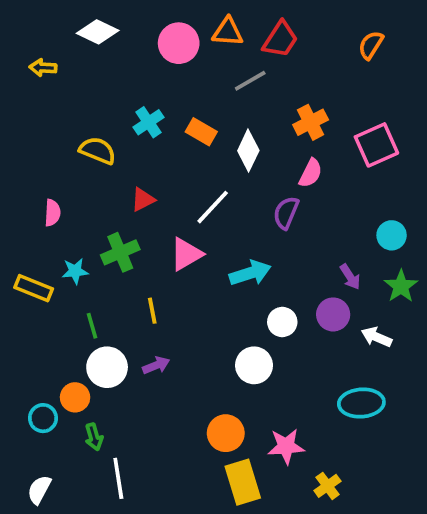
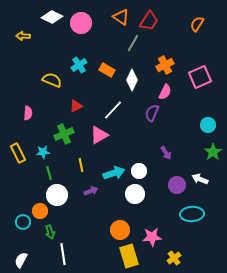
orange triangle: (228, 32) -> (121, 17), turned 30
pink circle: (179, 43) -> (81, 23), moved
gray line: (250, 81) -> (133, 43), turned -30
cyan star: (75, 271) -> (43, 152), moved
cyan arrow: (250, 273) -> (114, 173), moved
purple arrow: (350, 277) -> (166, 153), moved
yellow rectangle: (34, 288) -> (18, 153), turned 42
purple circle: (333, 314) -> (177, 185), moved
white circle: (282, 322) -> (139, 171), moved
purple arrow: (156, 365) -> (91, 191), moved

